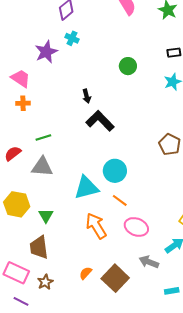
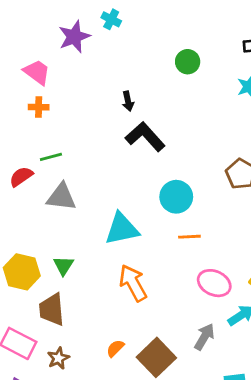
green line: (43, 137) -> (51, 157), moved
cyan circle: (115, 171) -> (176, 197), moved
orange line: (120, 200) -> (189, 237), moved, turned -42
yellow hexagon: (17, 204) -> (22, 272), moved
pink ellipse: (136, 227) -> (214, 283), moved
gray arrow: (149, 262) -> (204, 337), turned 96

